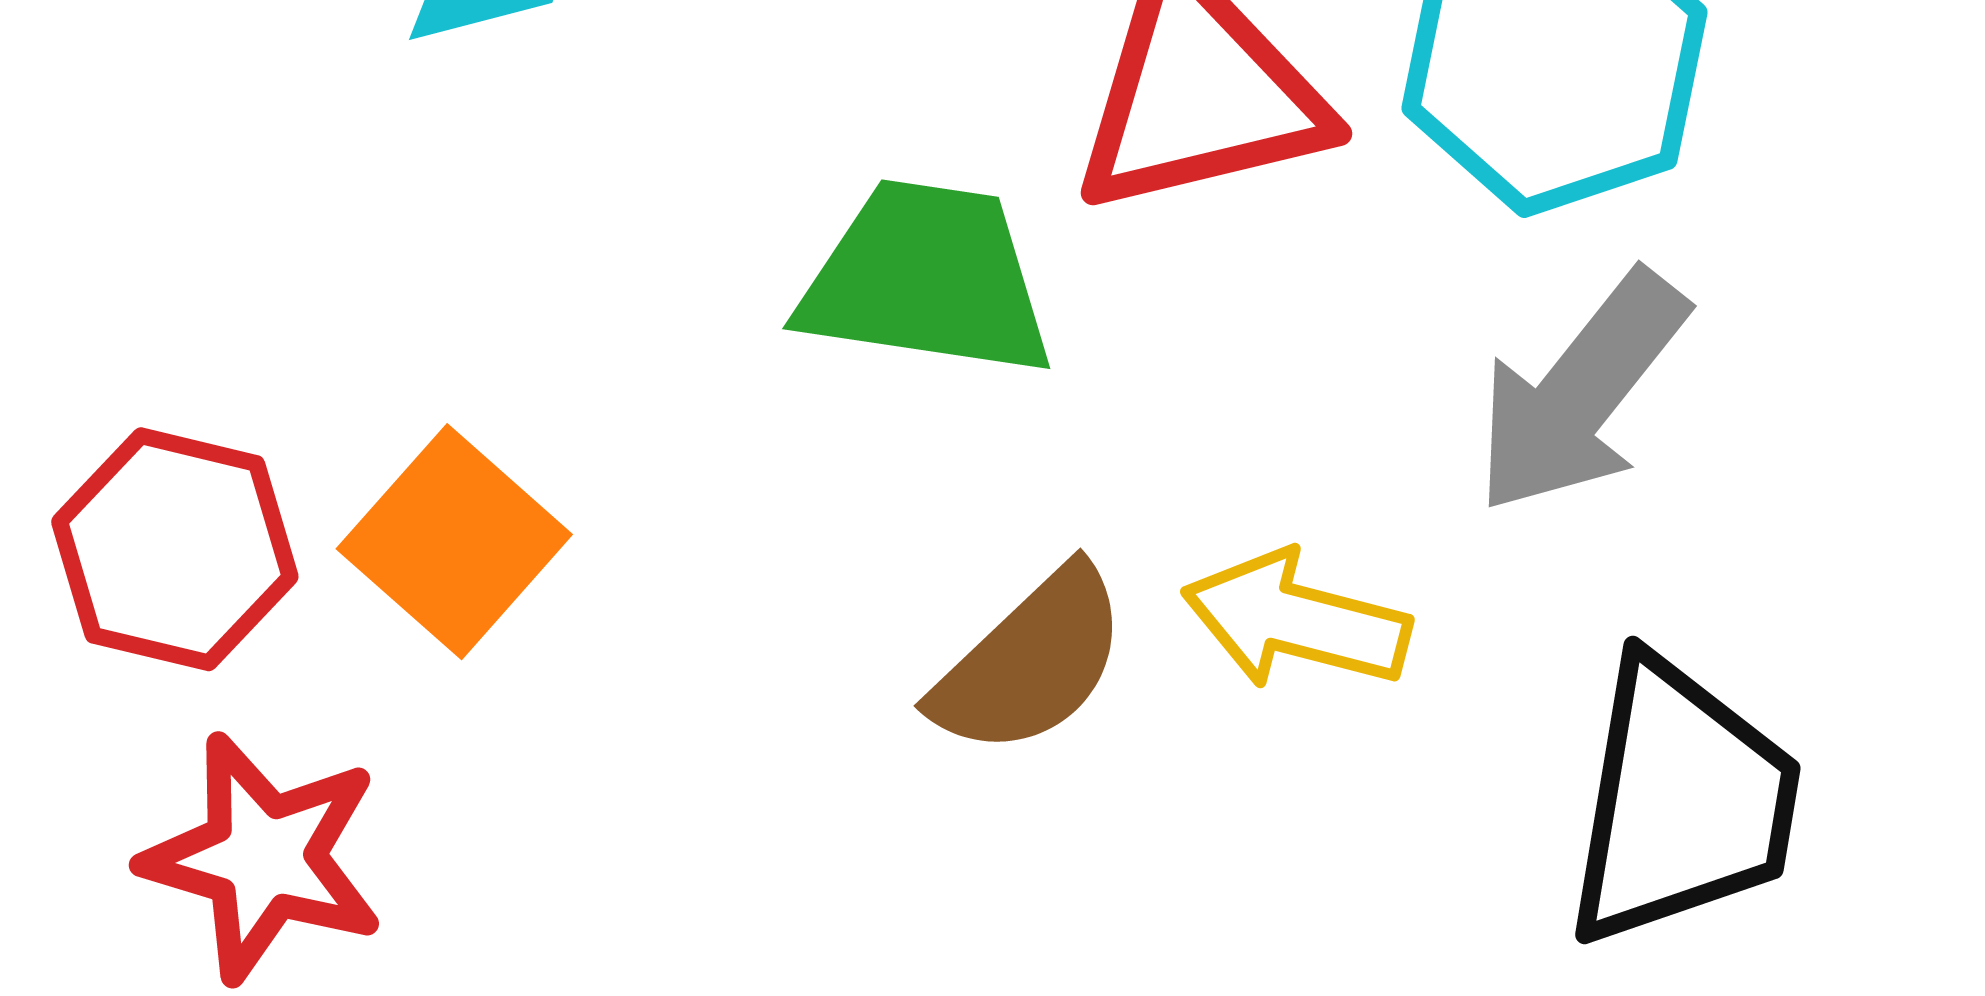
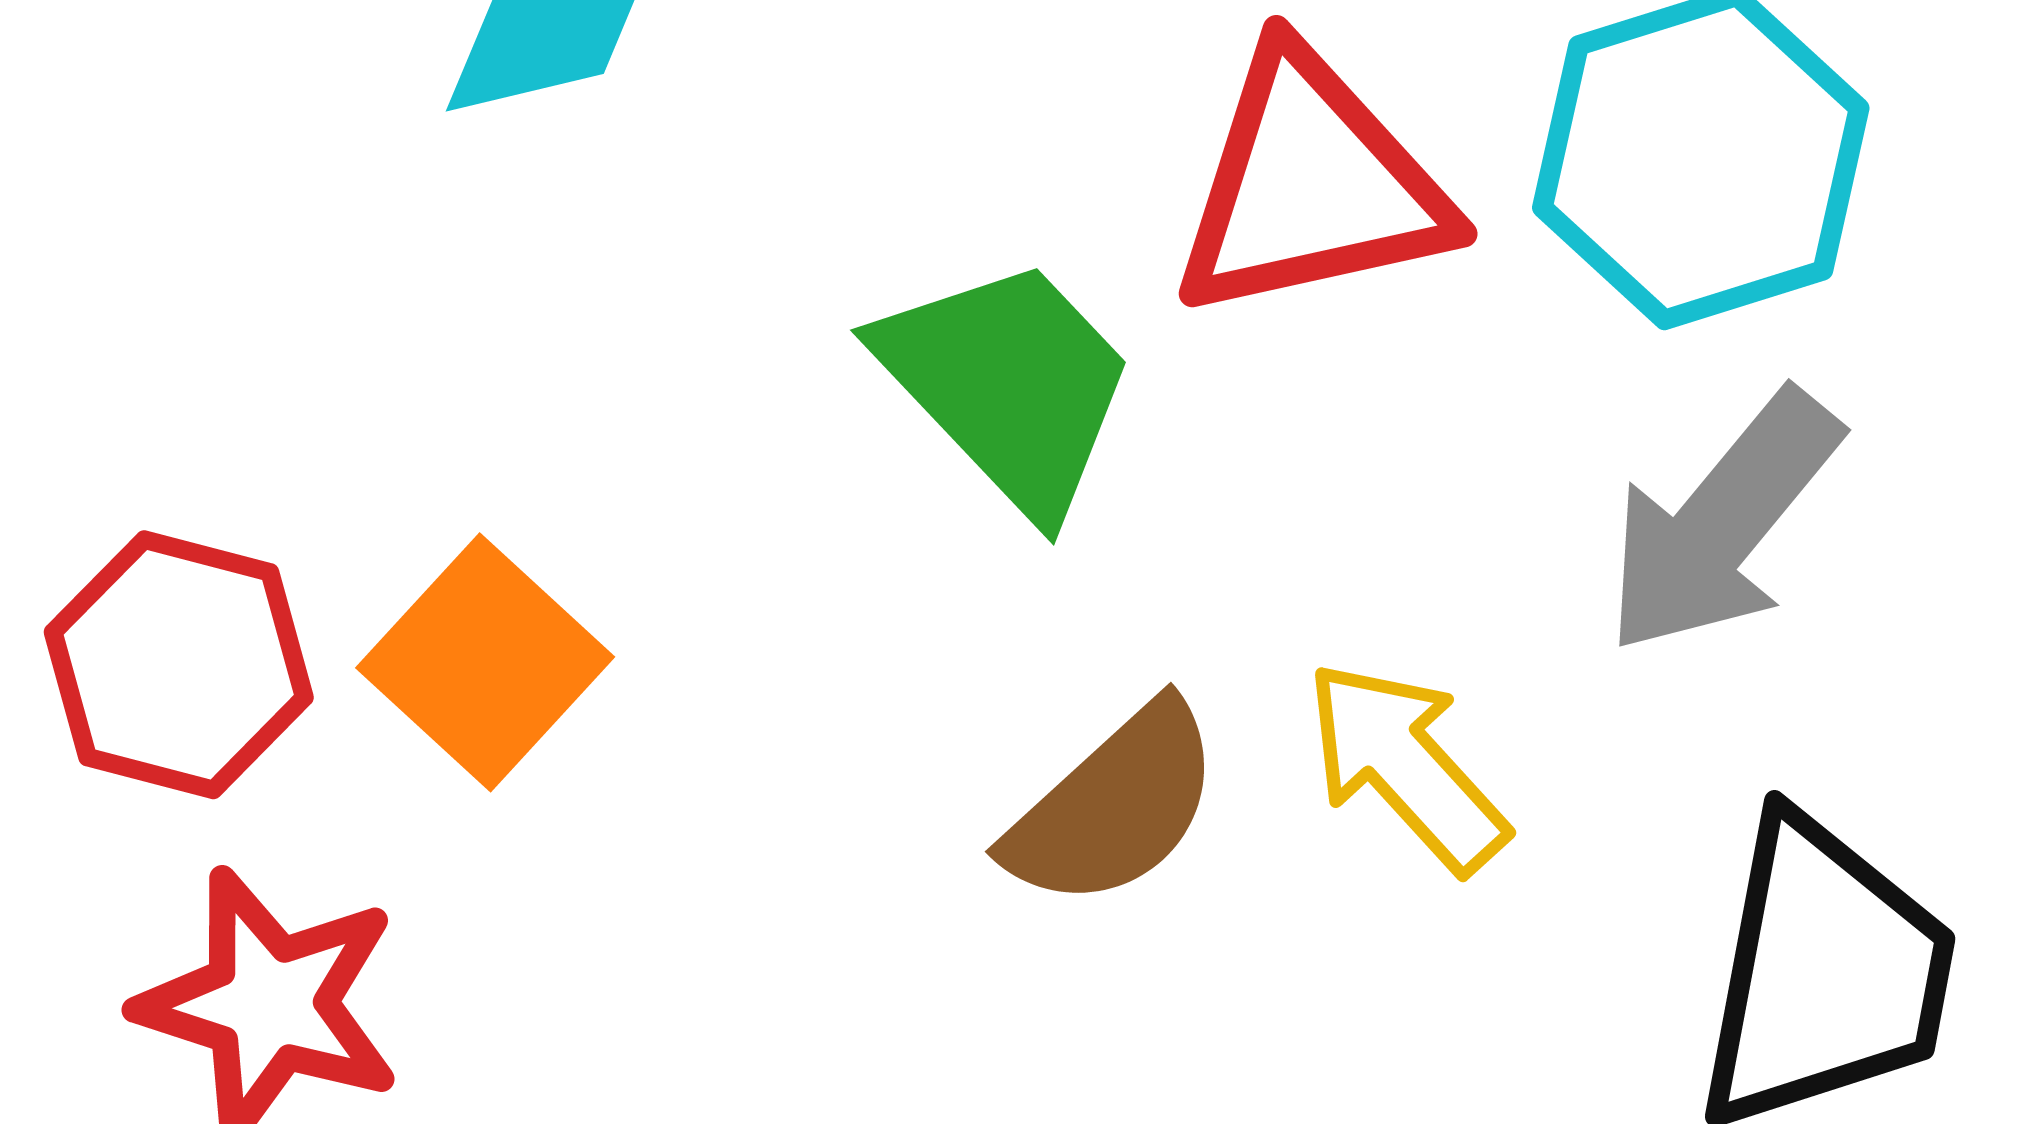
green trapezoid: (927, 279) -> (1008, 385), turned 37
yellow arrow: (1296, 620) -> (1406, 766), turned 32

